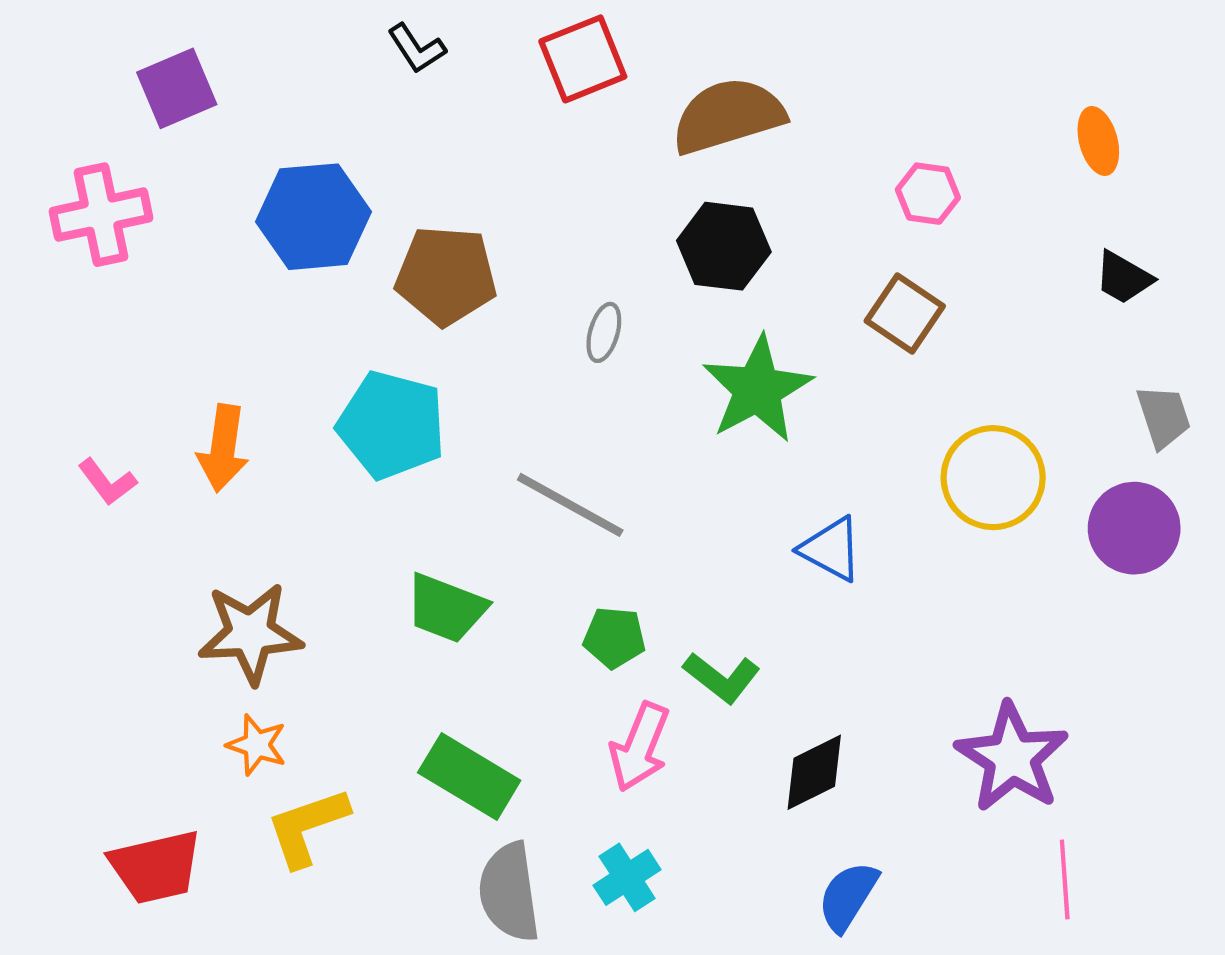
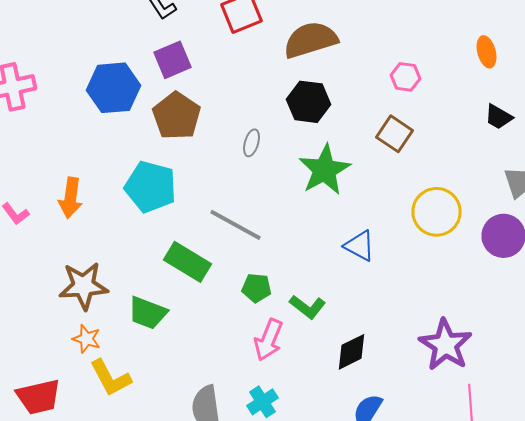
purple square: (177, 88) -> (173, 60), moved
brown pentagon: (446, 276) -> (177, 116), turned 30
green trapezoid: (446, 608) -> (148, 313), moved
green rectangle: (469, 776) -> (188, 262), moved
yellow L-shape: (307, 827) -> (111, 378), turned -99

